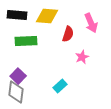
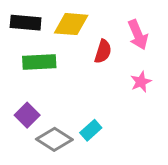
pink star: (82, 57) -> (141, 82), moved
gray diamond: (16, 92) -> (54, 139), moved, turned -65

